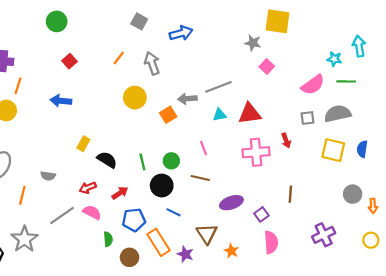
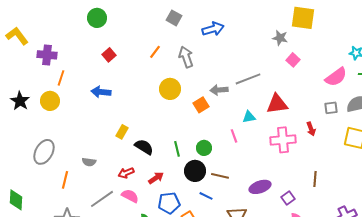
cyan triangle: (220, 115) -> (249, 117), moved
brown line: (200, 178) -> (220, 176), moved

